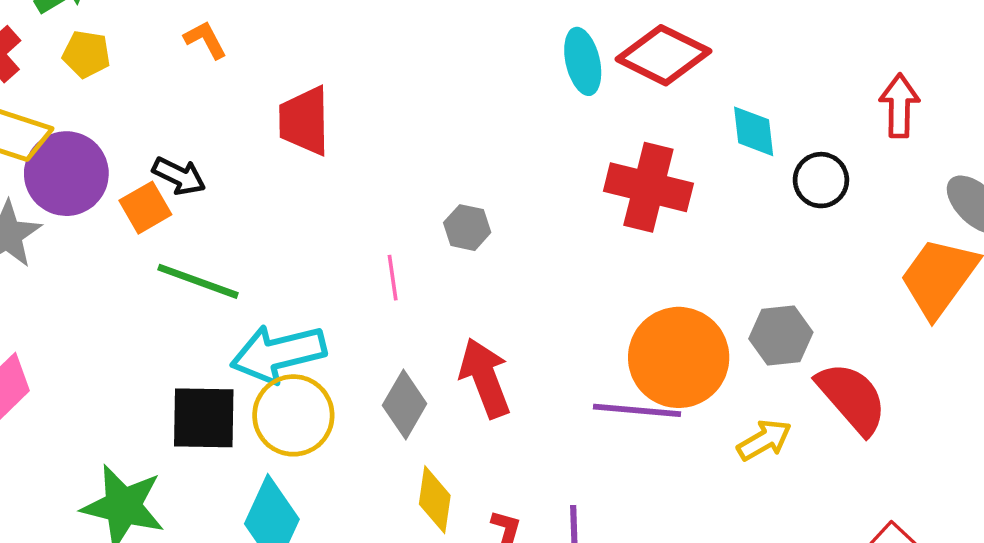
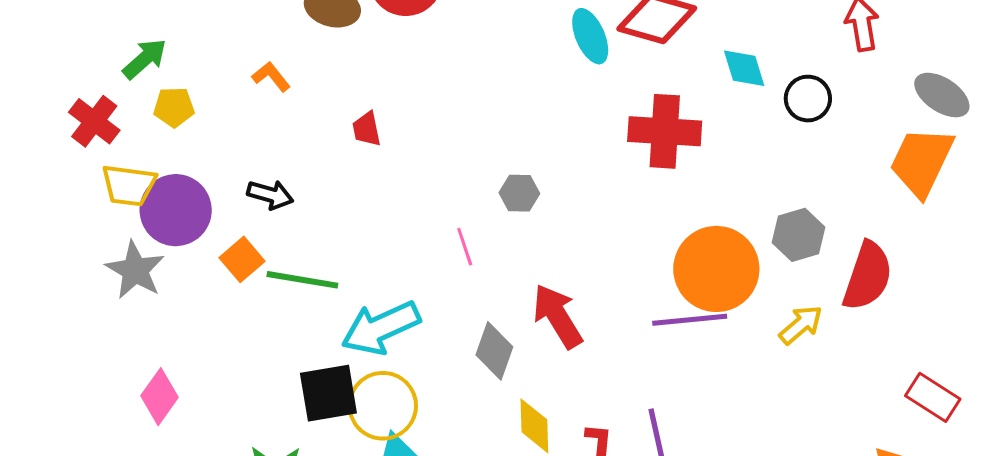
red trapezoid: (304, 121) -> (367, 129), size x0.6
orange square: (145, 208) -> (242, 259), moved
red semicircle: (852, 398) -> (868, 276), turned 70
yellow circle: (293, 415) -> (383, 406), moved

